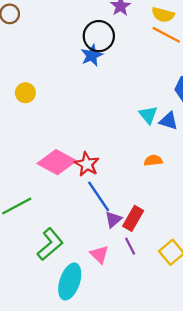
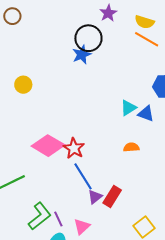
cyan triangle: (148, 115) -> (128, 108), turned 36
purple line: (130, 246) -> (58, 219), moved
pink triangle: (99, 254) -> (82, 227), turned 30

